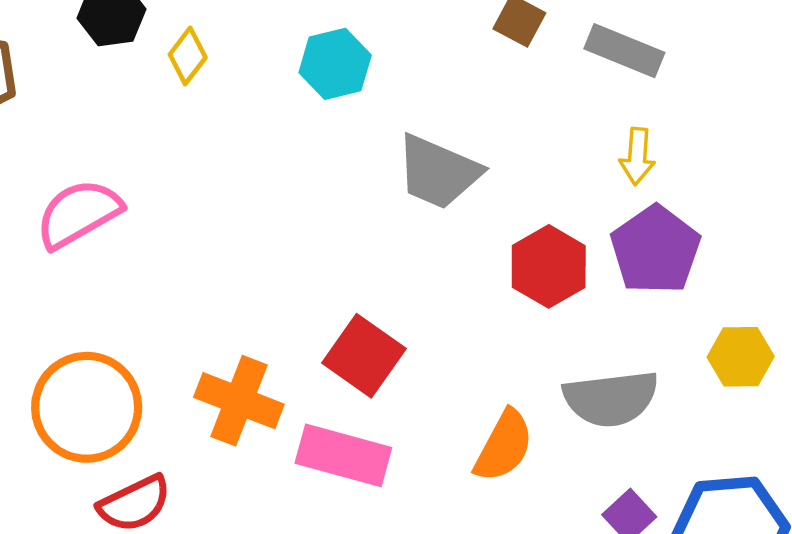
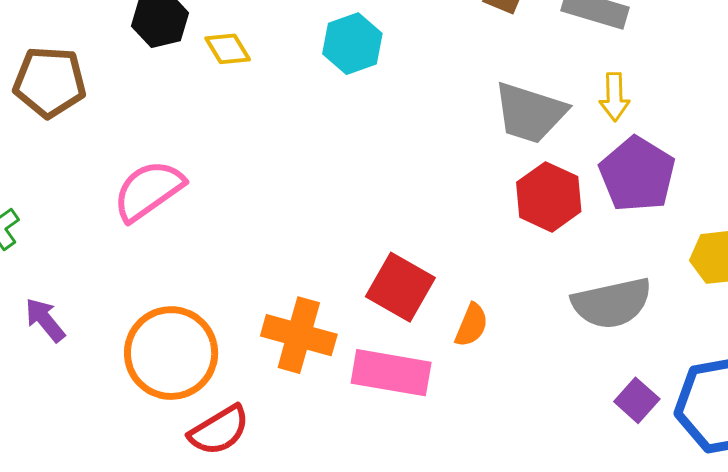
yellow diamond: (188, 56) -> (228, 49), turned -63
gray trapezoid: (438, 172) -> (530, 113), moved
orange semicircle: (504, 446) -> (471, 325), moved, size x0.7

